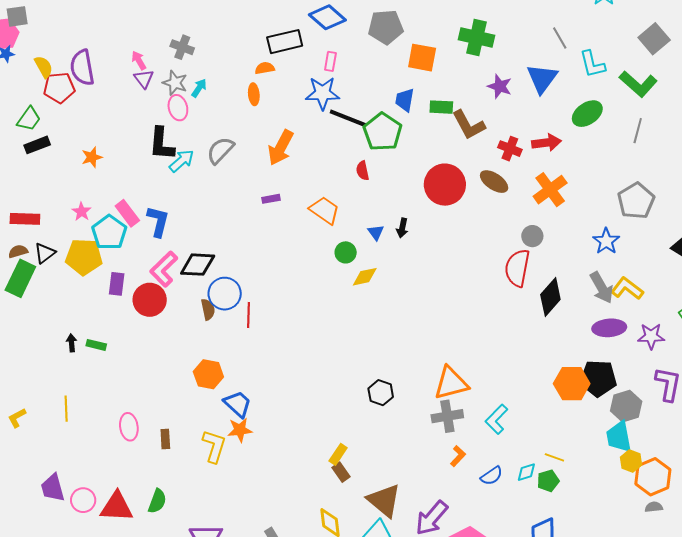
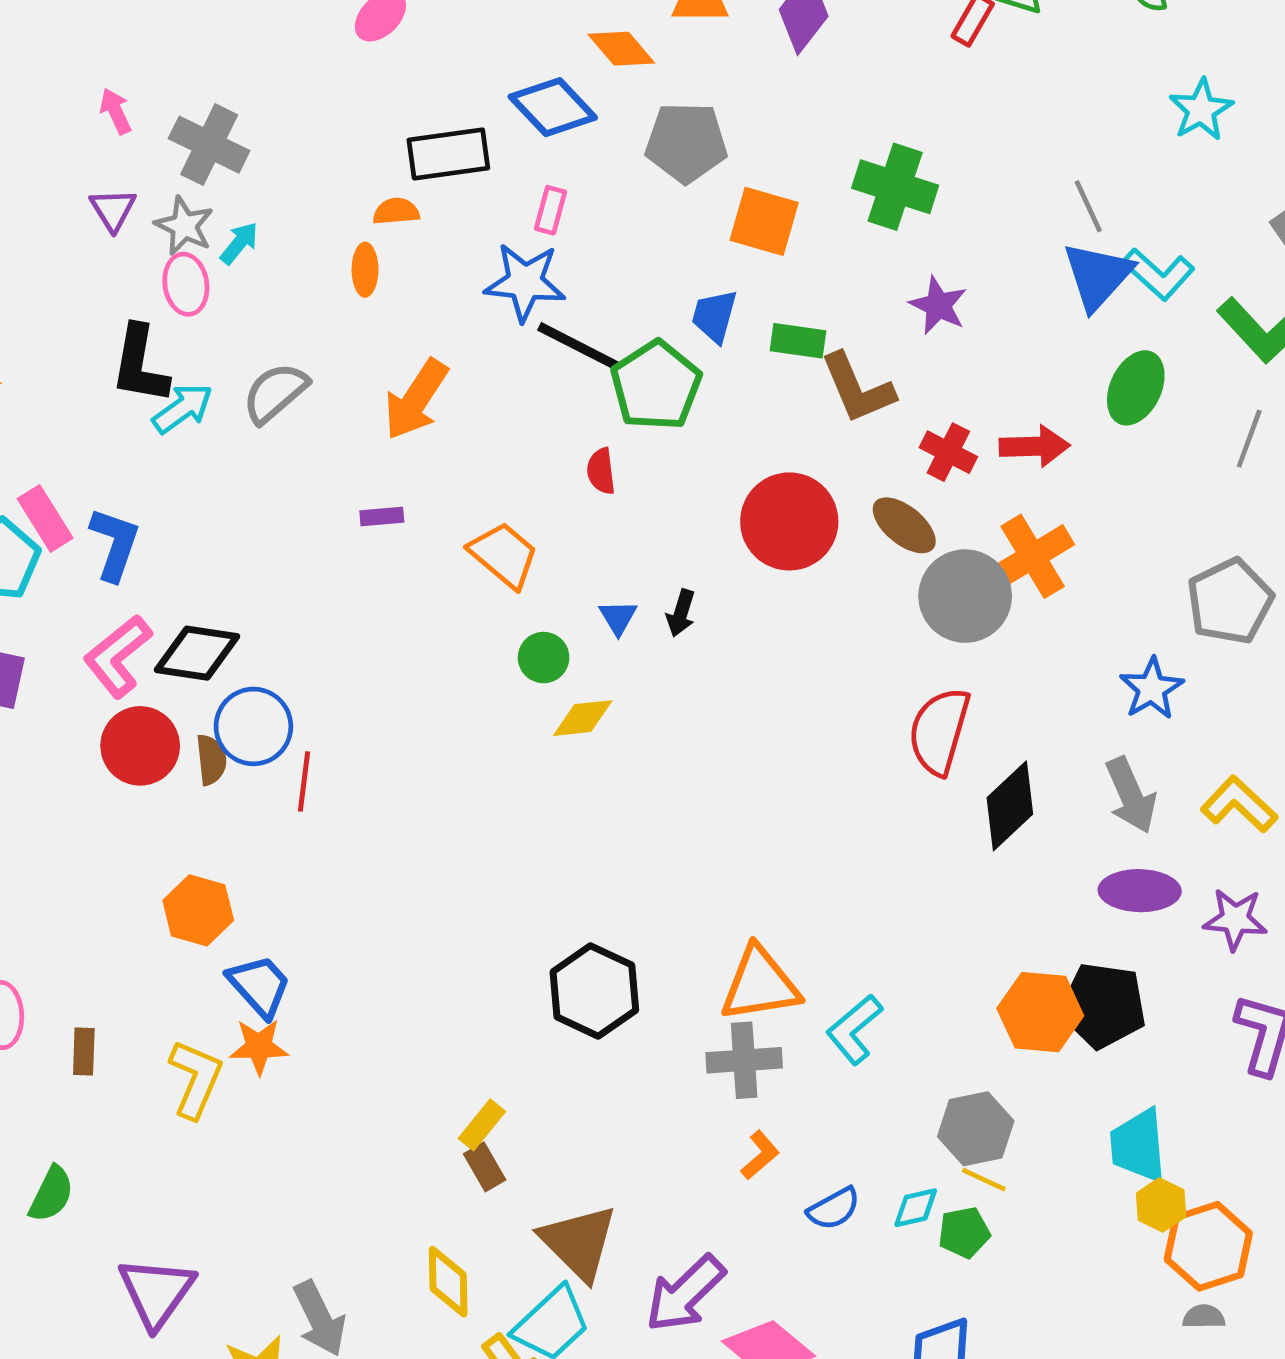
gray cross: (182, 47) -> (209, 145), size x1.4
pink arrow: (139, 60) -> (116, 111), moved
cyan L-shape: (592, 64) -> (1158, 274), turned -40
blue triangle: (542, 78) -> (1098, 276), moved
green ellipse: (587, 114) -> (1136, 388), turned -36
gray circle: (532, 236) -> (965, 596), moved, size x1.8
yellow L-shape: (627, 288) -> (1239, 804), moved
red circle: (150, 300) -> (140, 746), moved
black hexagon: (381, 393) -> (594, 991), size x1.5
gray hexagon: (626, 406) -> (976, 1129), moved
cyan L-shape: (496, 419) -> (854, 1029), moved

